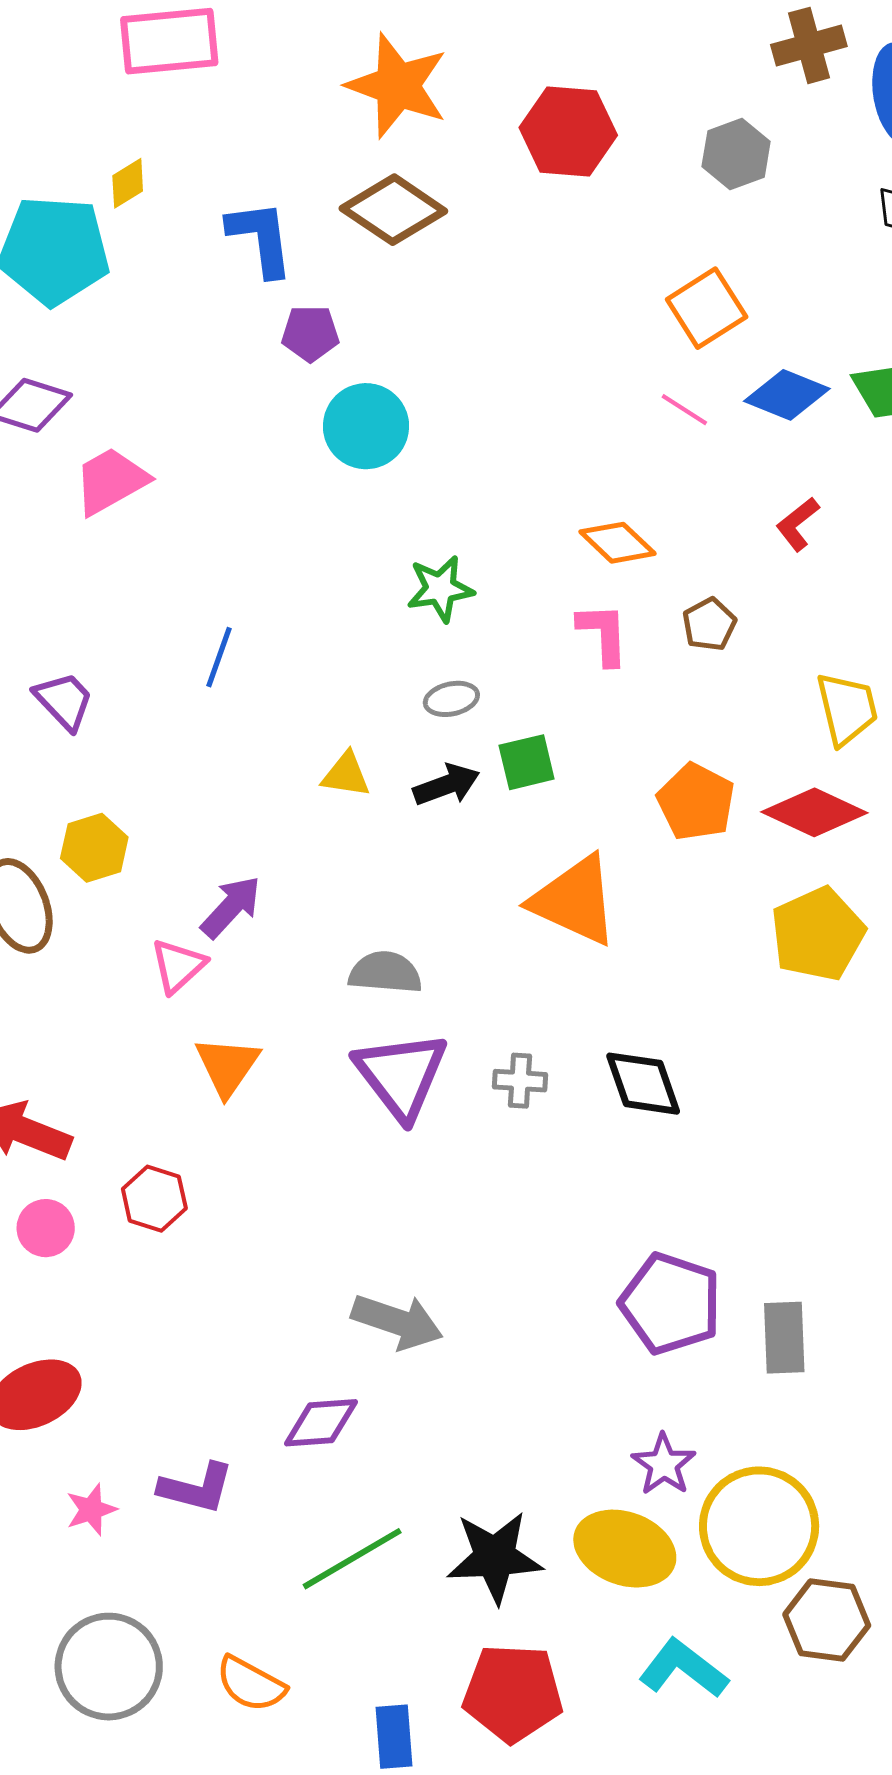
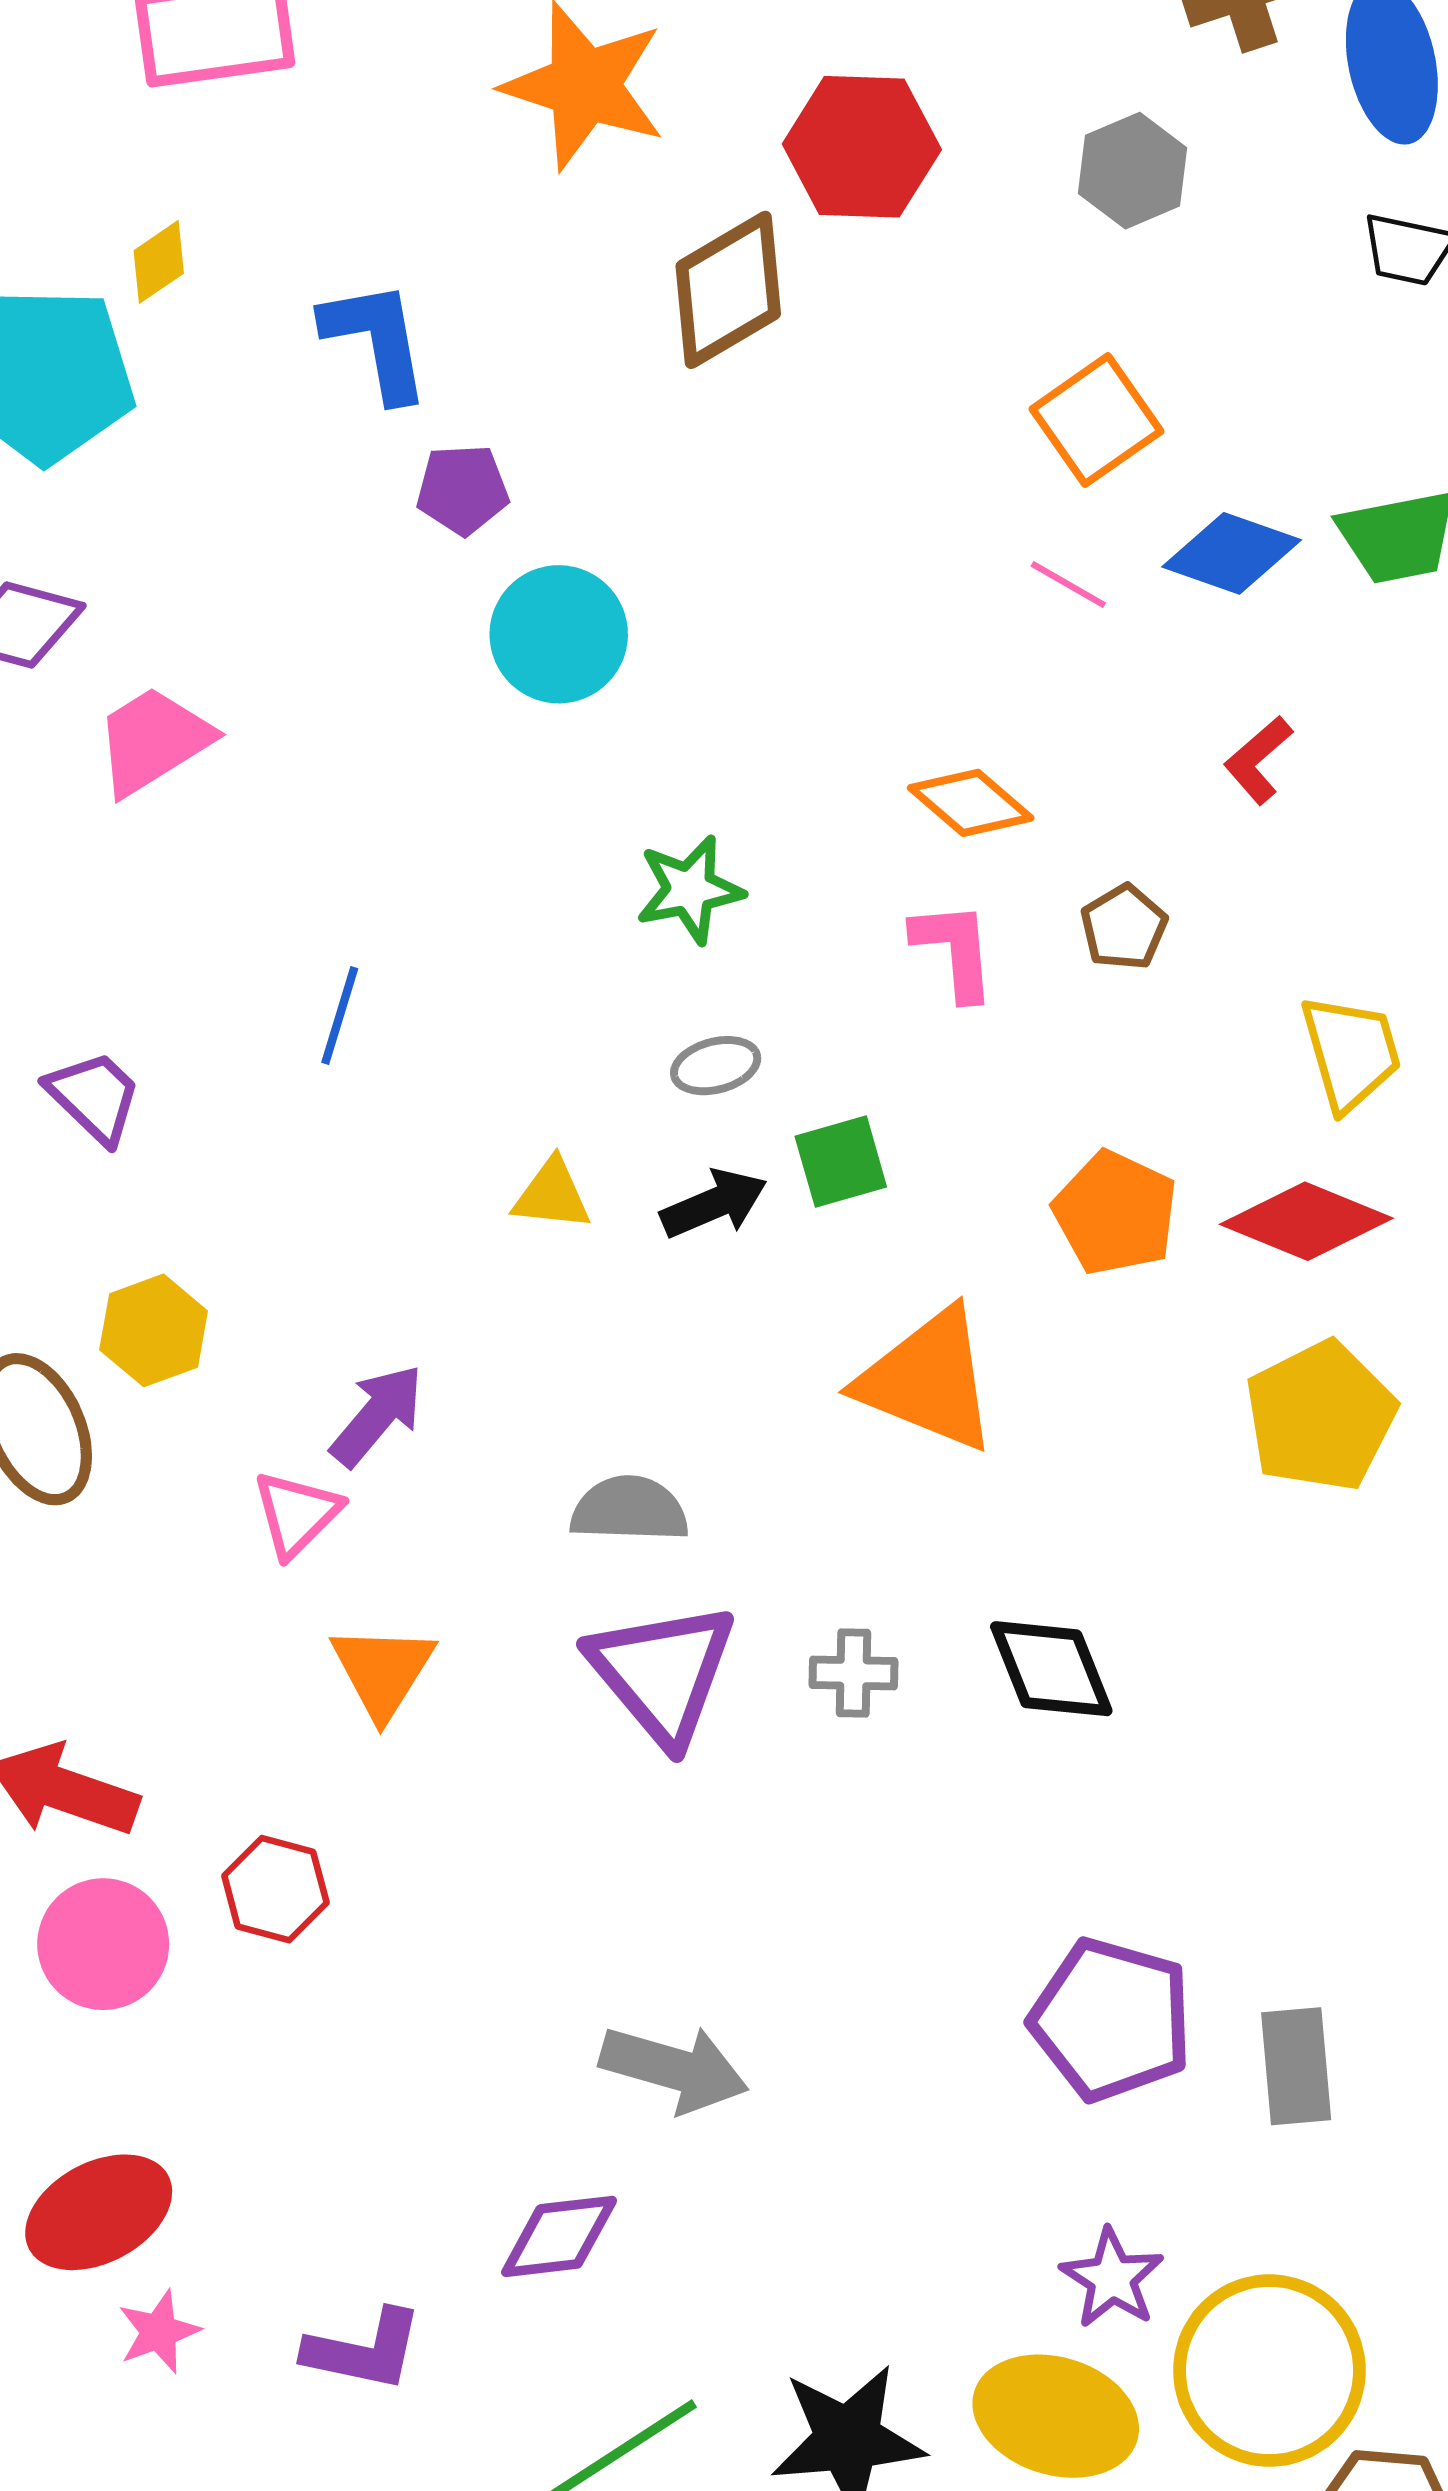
brown diamond: (393, 210) -> (728, 290), moved, turned -62
pink circle: (46, 1228) -> (103, 1944), size x1.4
pink star: (91, 1510) -> (159, 2332), moved

